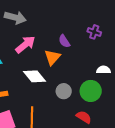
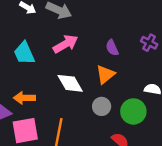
orange triangle: (52, 57) -> (105, 74), moved

